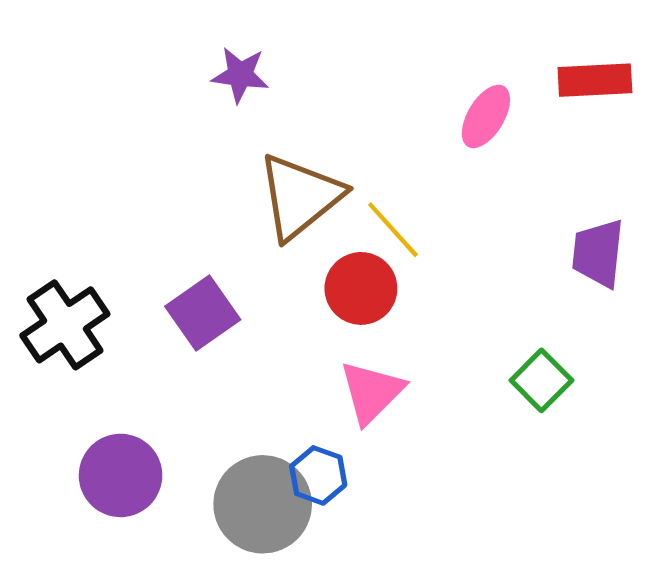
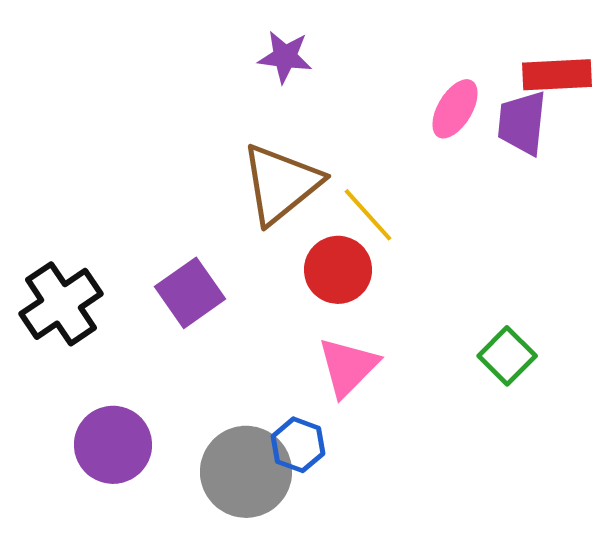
purple star: (240, 75) -> (285, 57), moved
purple trapezoid: (598, 253) -> (522, 123), moved

